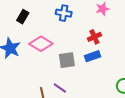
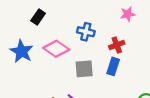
blue cross: (64, 13) -> (86, 32), moved
blue rectangle: (93, 56) -> (113, 66), turned -56

